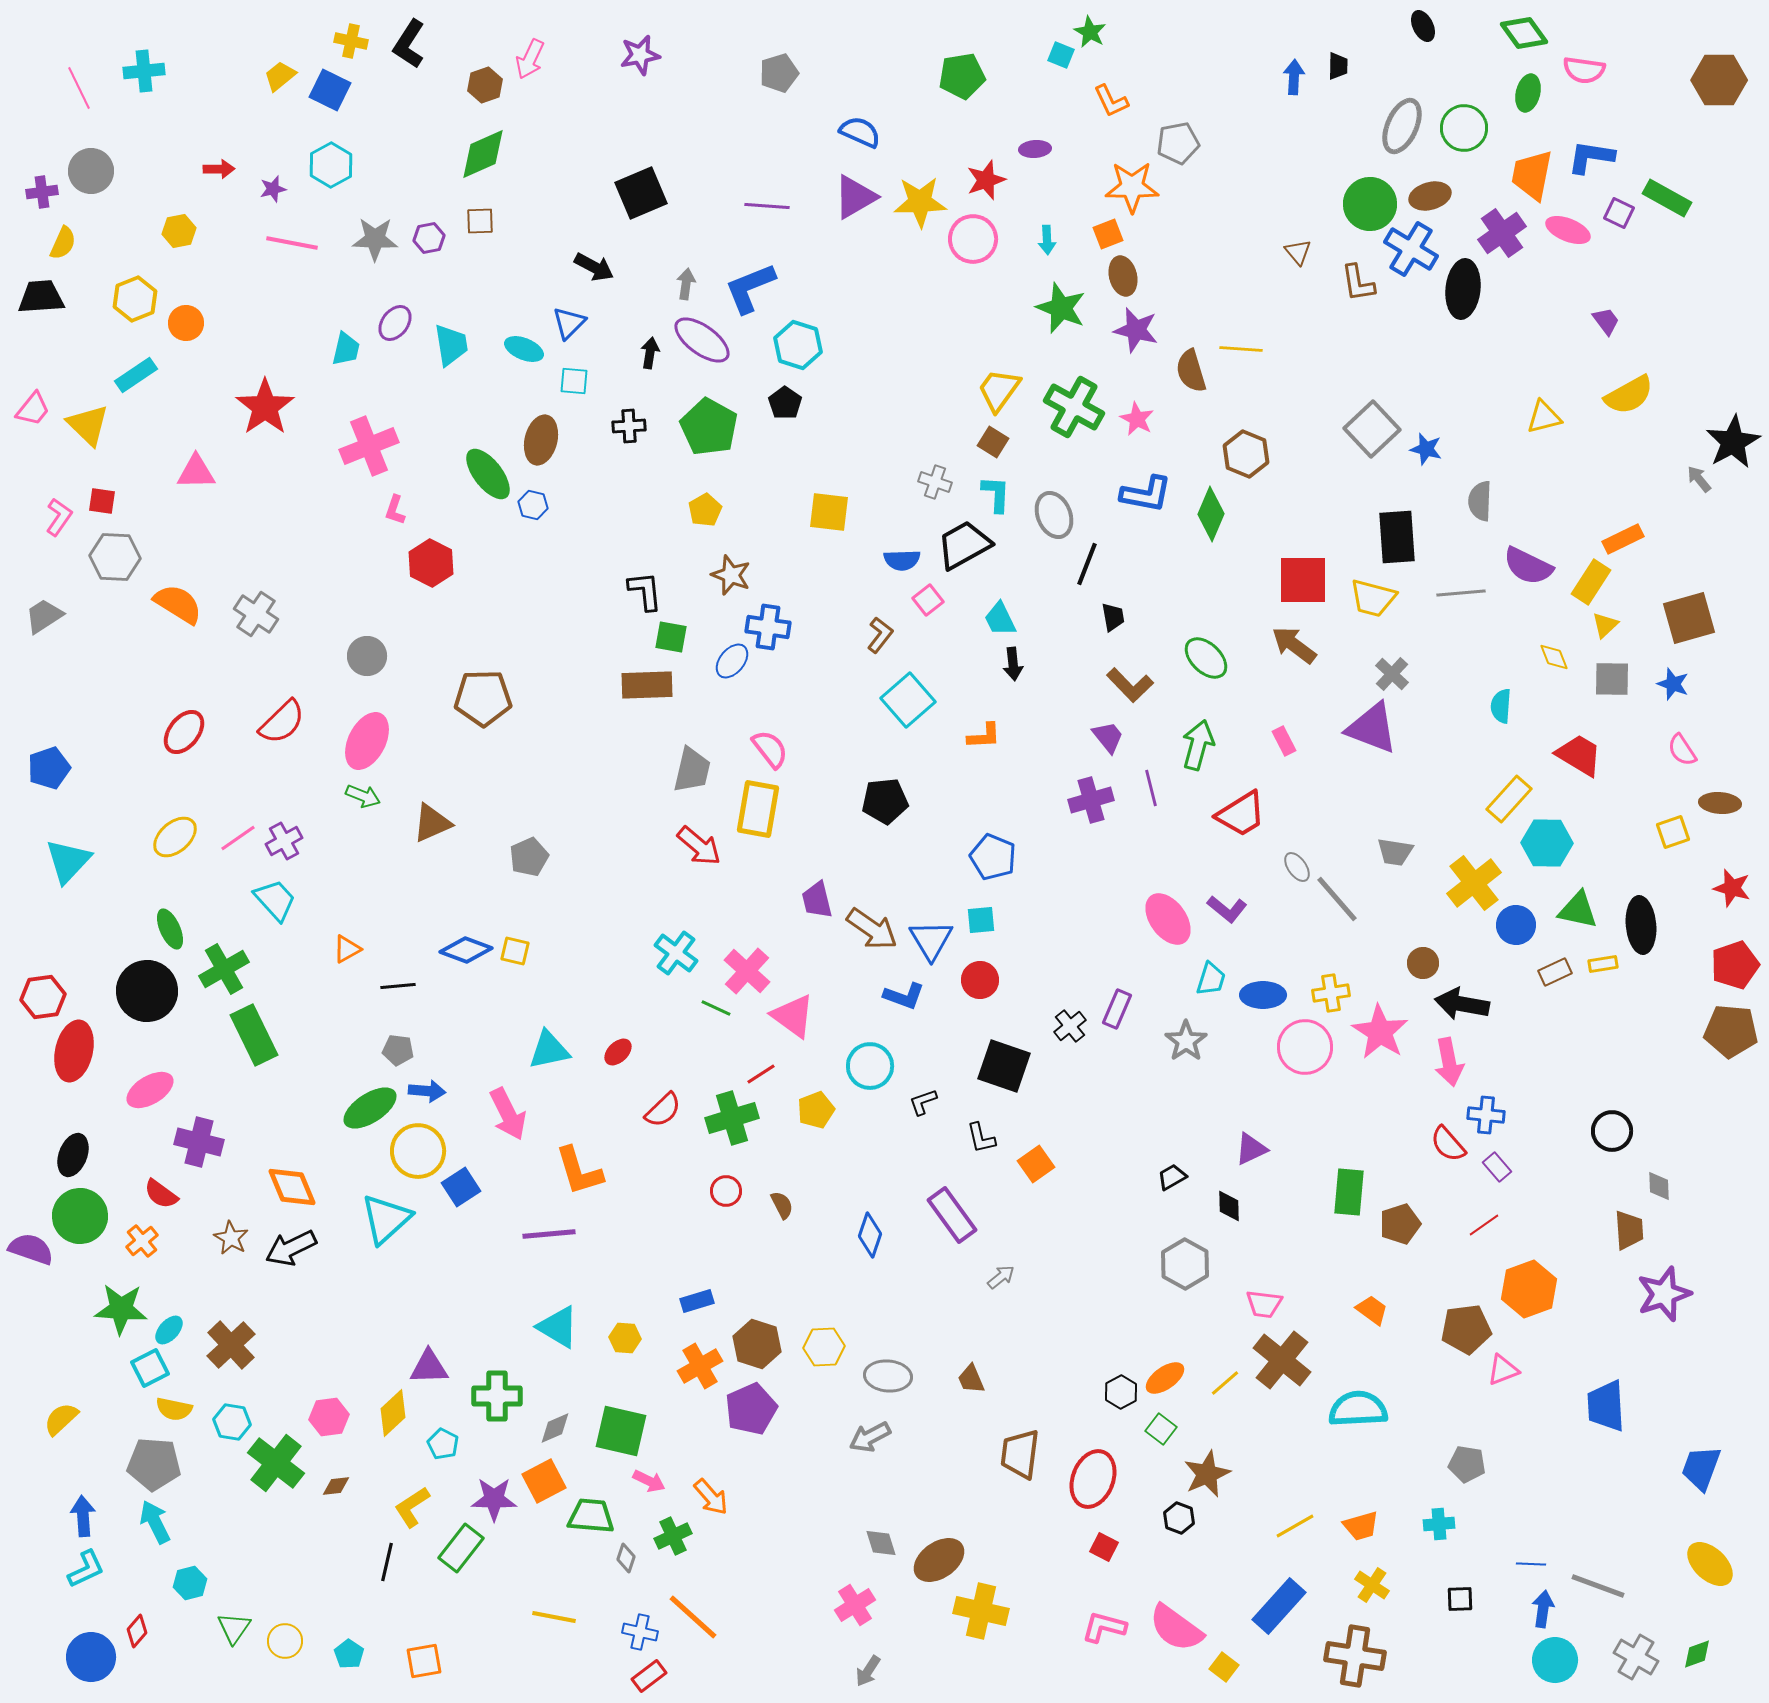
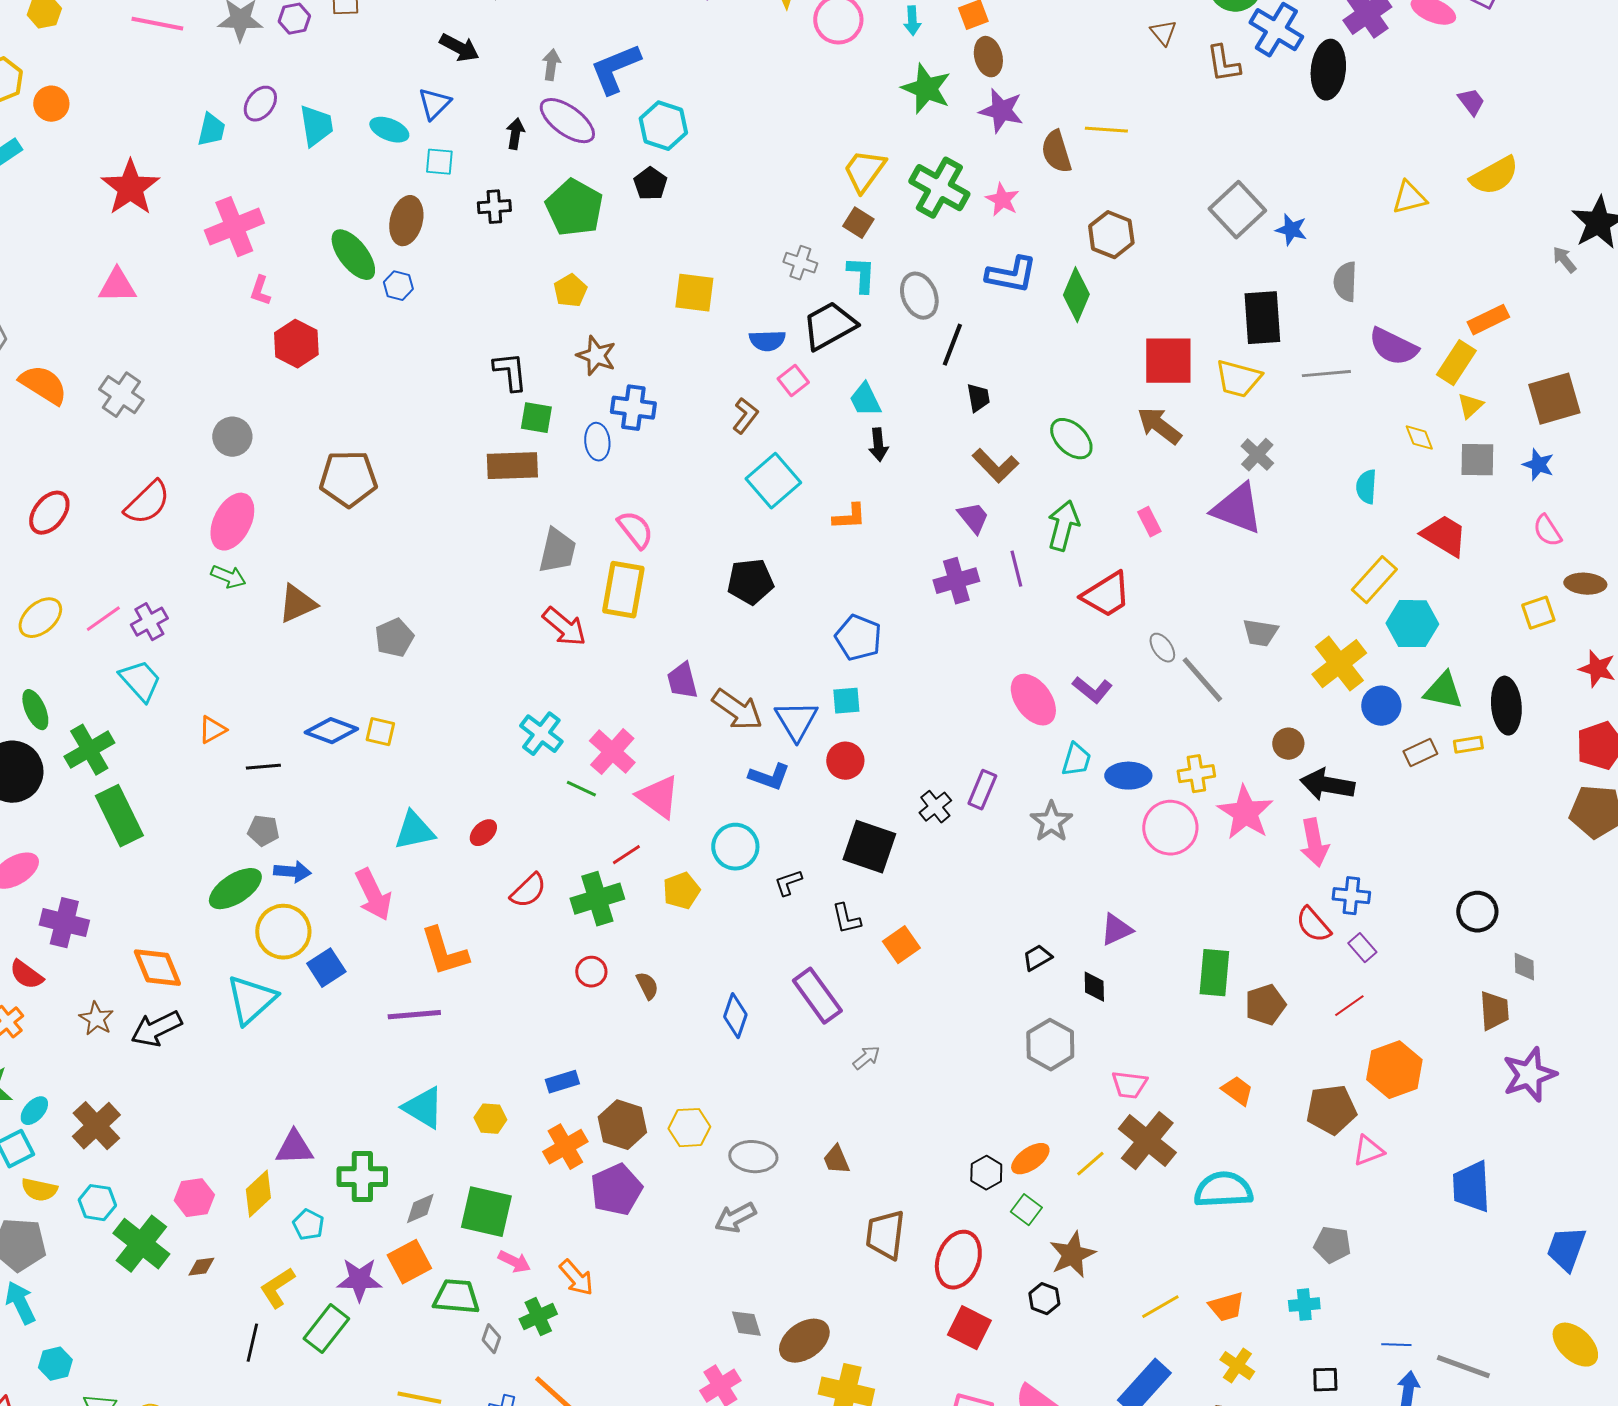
pink triangle: (196, 472) -> (117, 286), moved
blue ellipse: (732, 661) -> (597, 442), turned -45
red square: (1104, 1547) -> (969, 1328), size x1.5

